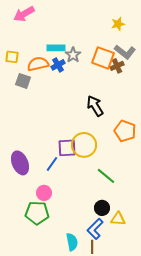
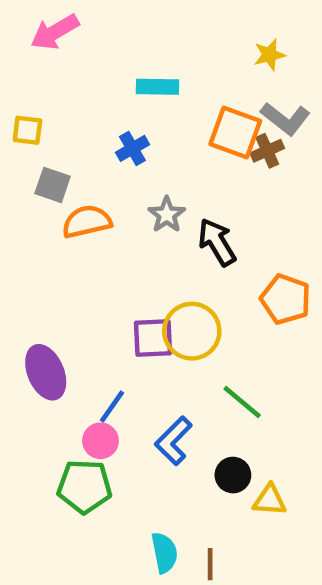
cyan rectangle: (56, 48) -> (158, 87), moved
gray star: (73, 55) -> (167, 215), moved
orange semicircle: (38, 64) -> (87, 222), moved
blue line: (52, 164) -> (112, 407), moved
blue L-shape: (95, 229) -> (174, 441), moved

